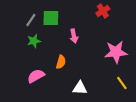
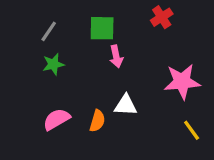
green square: (51, 18) -> (102, 28), moved
orange semicircle: (61, 62) -> (97, 121), moved
white triangle: (80, 88) -> (126, 105), moved

